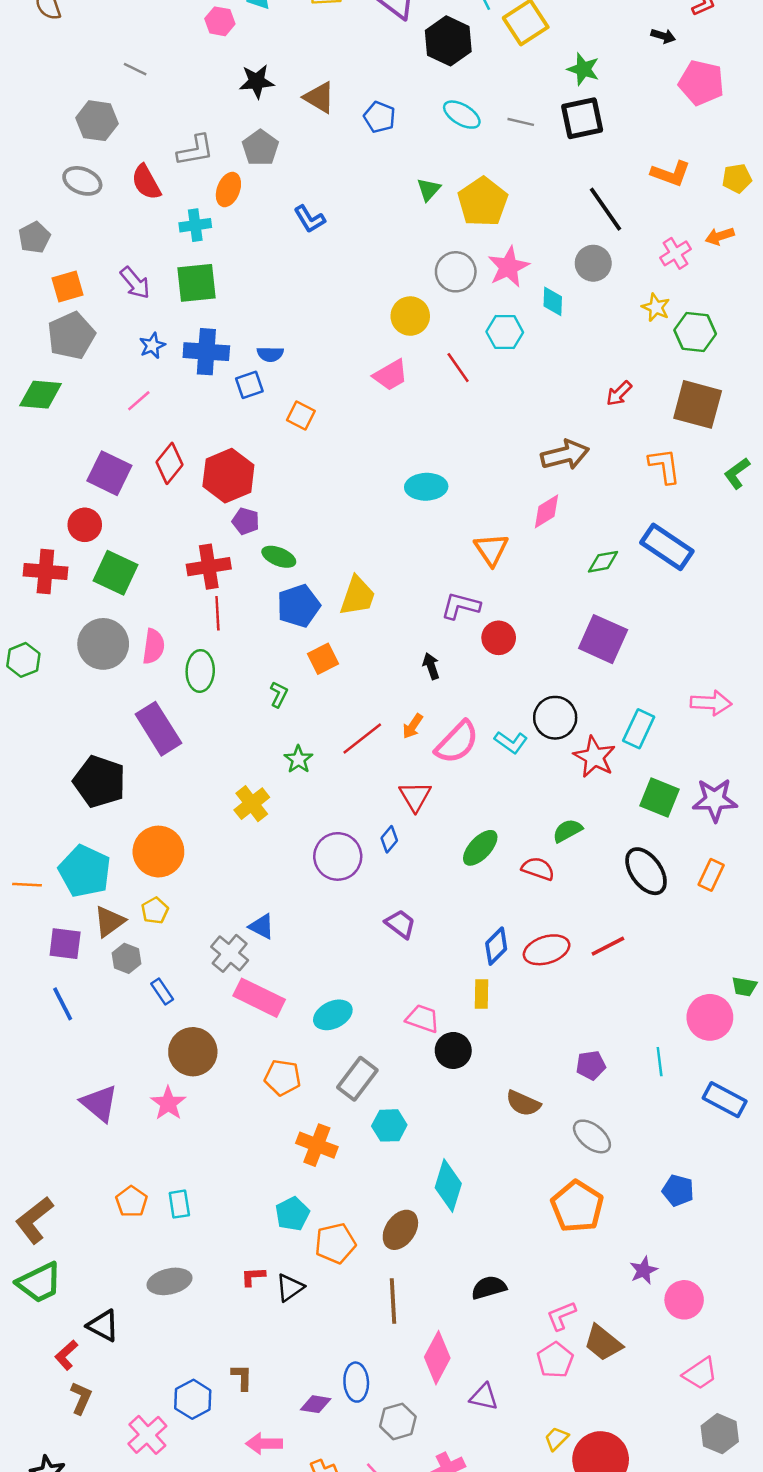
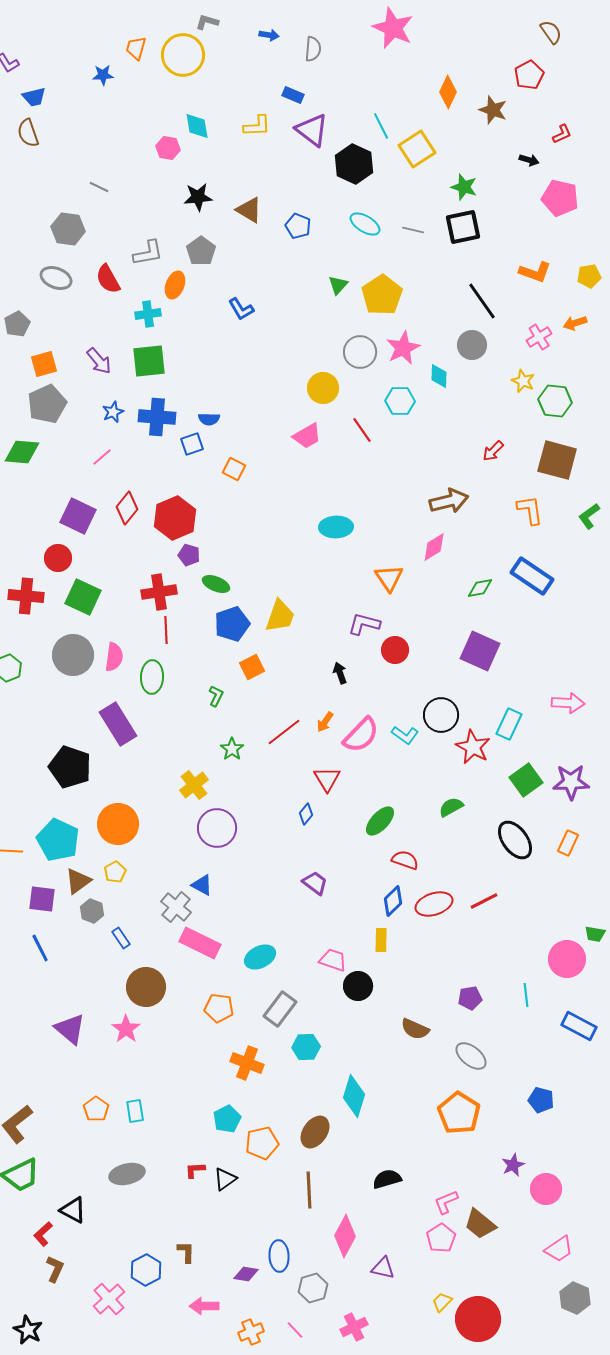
green square: (660, 797) -> (526, 780), turned 32
purple circle: (338, 856) -> (217, 828), moved
red semicircle: (538, 869) -> (405, 860), moved

